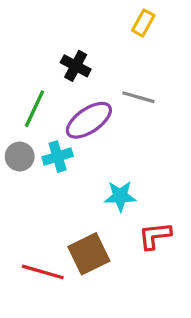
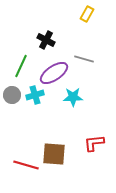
cyan star: (120, 196) -> (73, 97), moved
brown square: (89, 254) -> (54, 154), turned 30

